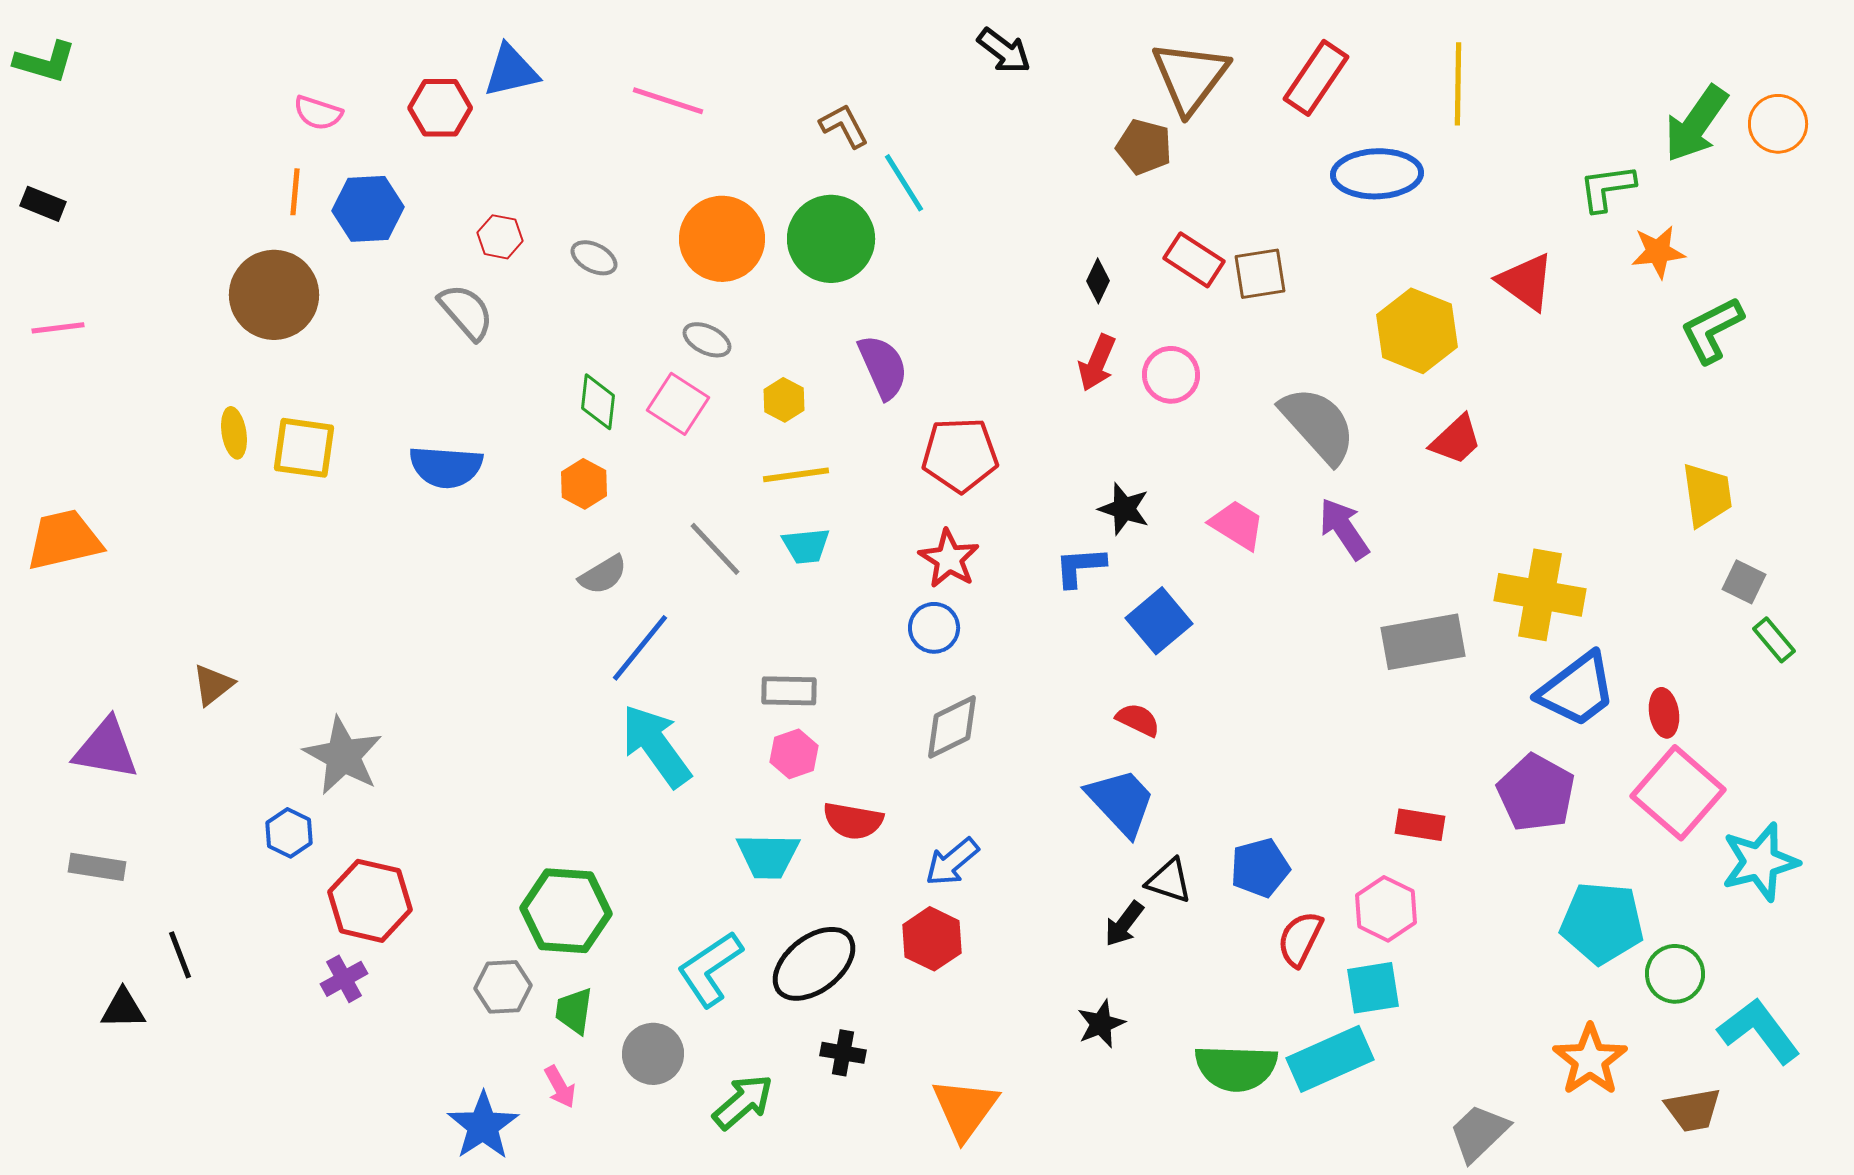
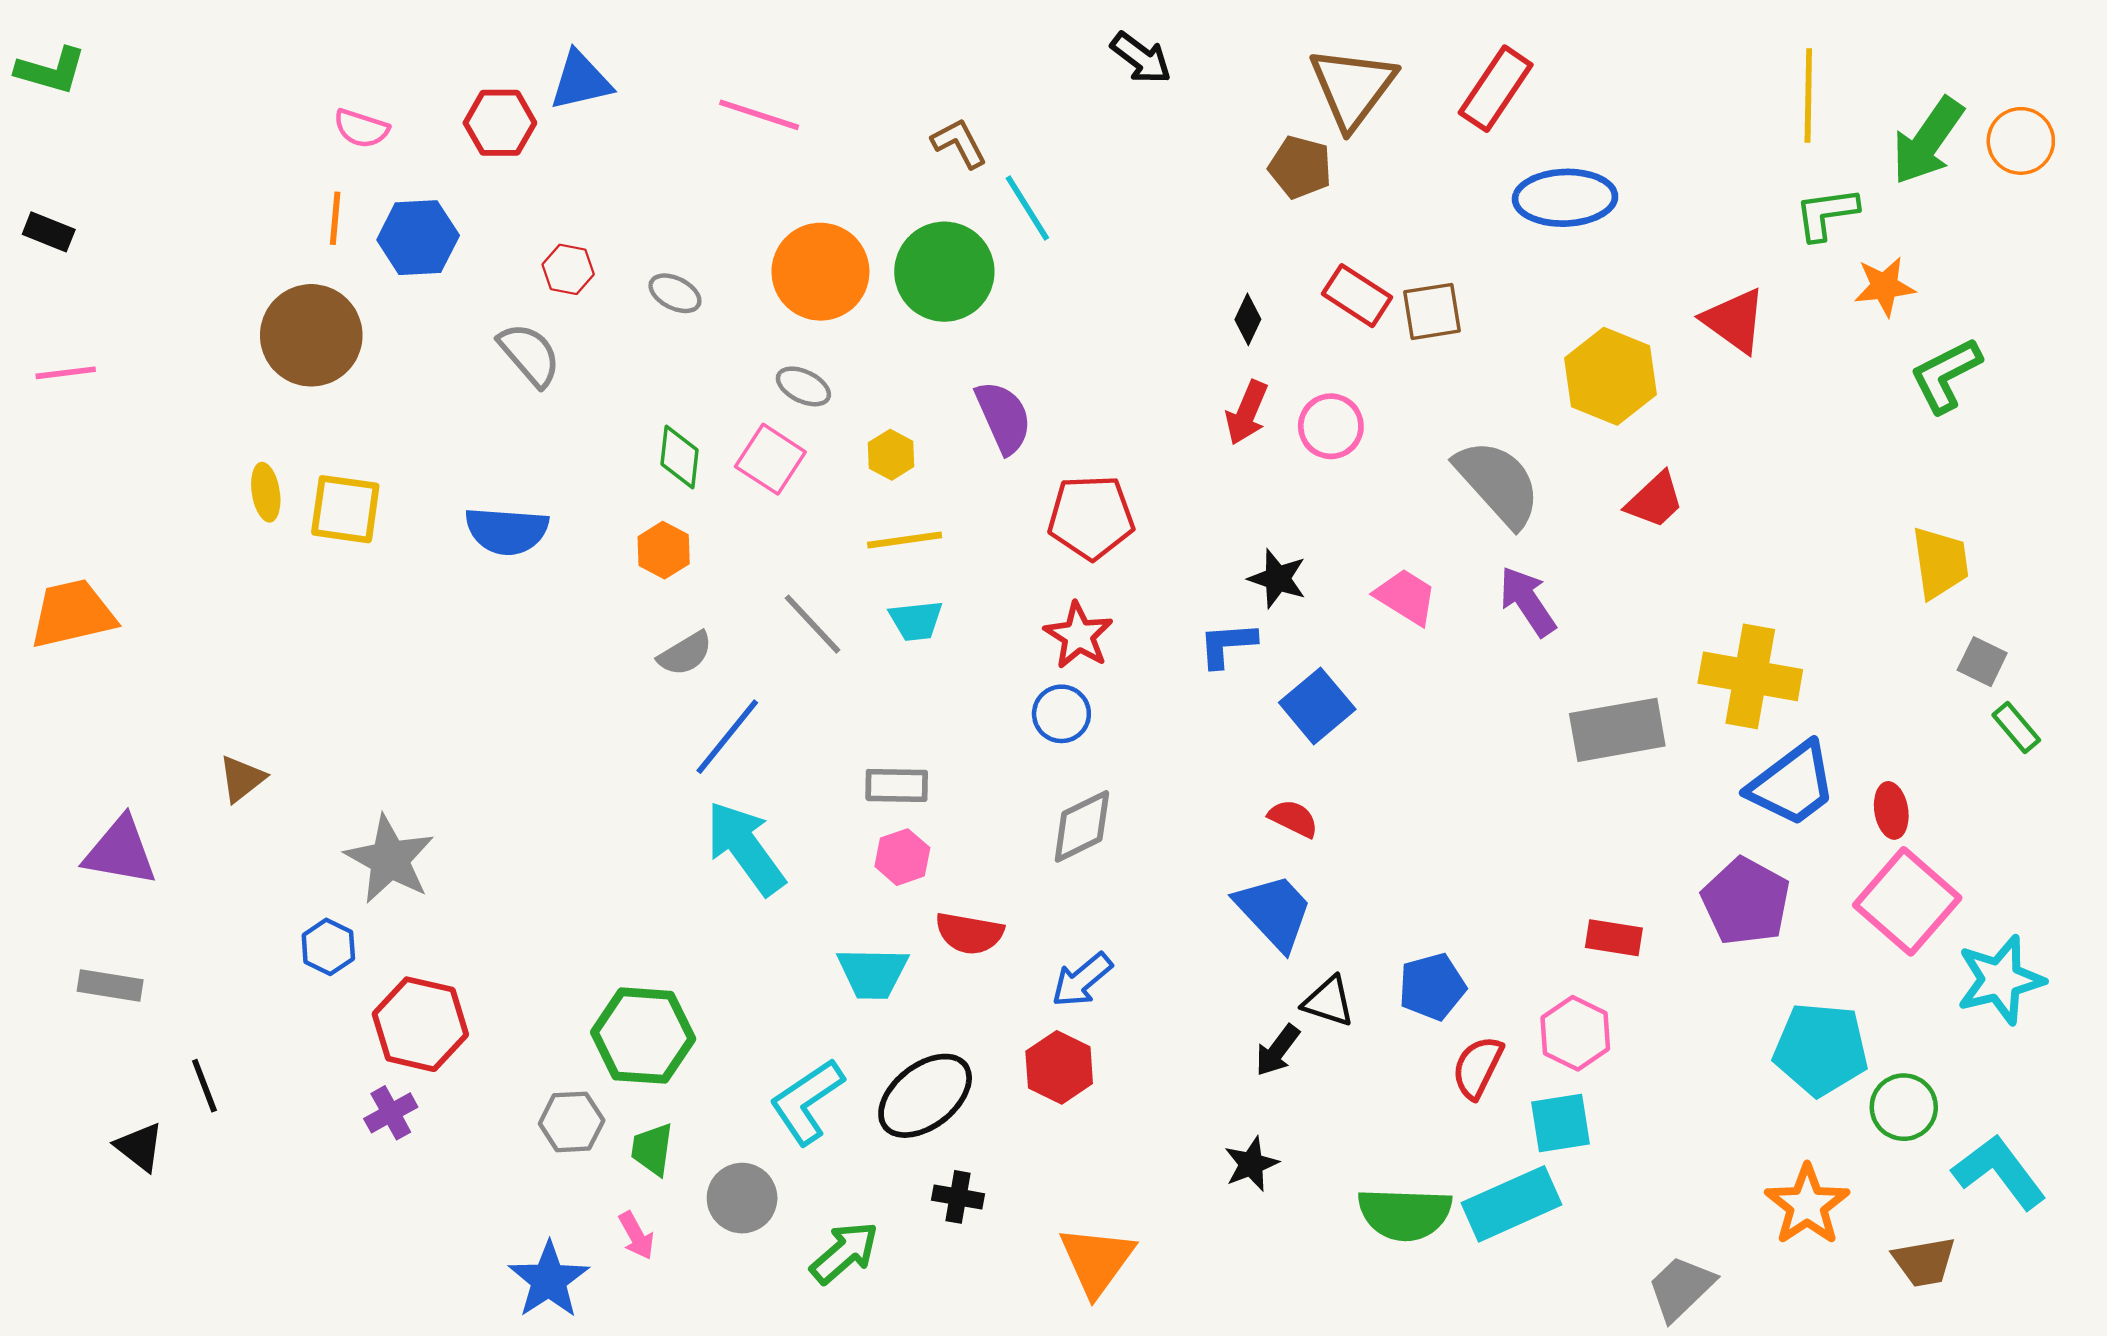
yellow line: (1458, 84) -> (1808, 95), moved
black triangle: (123, 1009) -> (140, 1147), turned 39

